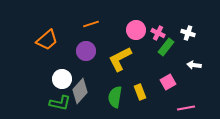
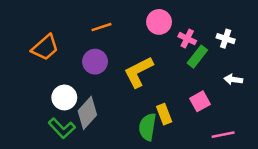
pink circle: (136, 30) -> (159, 22), moved
green semicircle: (115, 97) -> (148, 127), moved
green L-shape: (60, 103) -> (62, 128), turned 35

